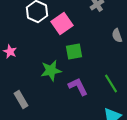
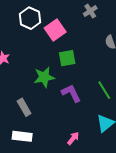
gray rectangle: (21, 100) -> (24, 107), moved

